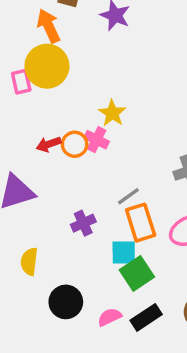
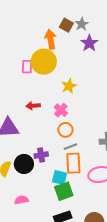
yellow star: (112, 113) -> (69, 86), moved
orange circle: (75, 144) -> (65, 130), moved
black circle: (66, 302) -> (24, 164), moved
pink semicircle: (110, 317) -> (21, 200), moved

